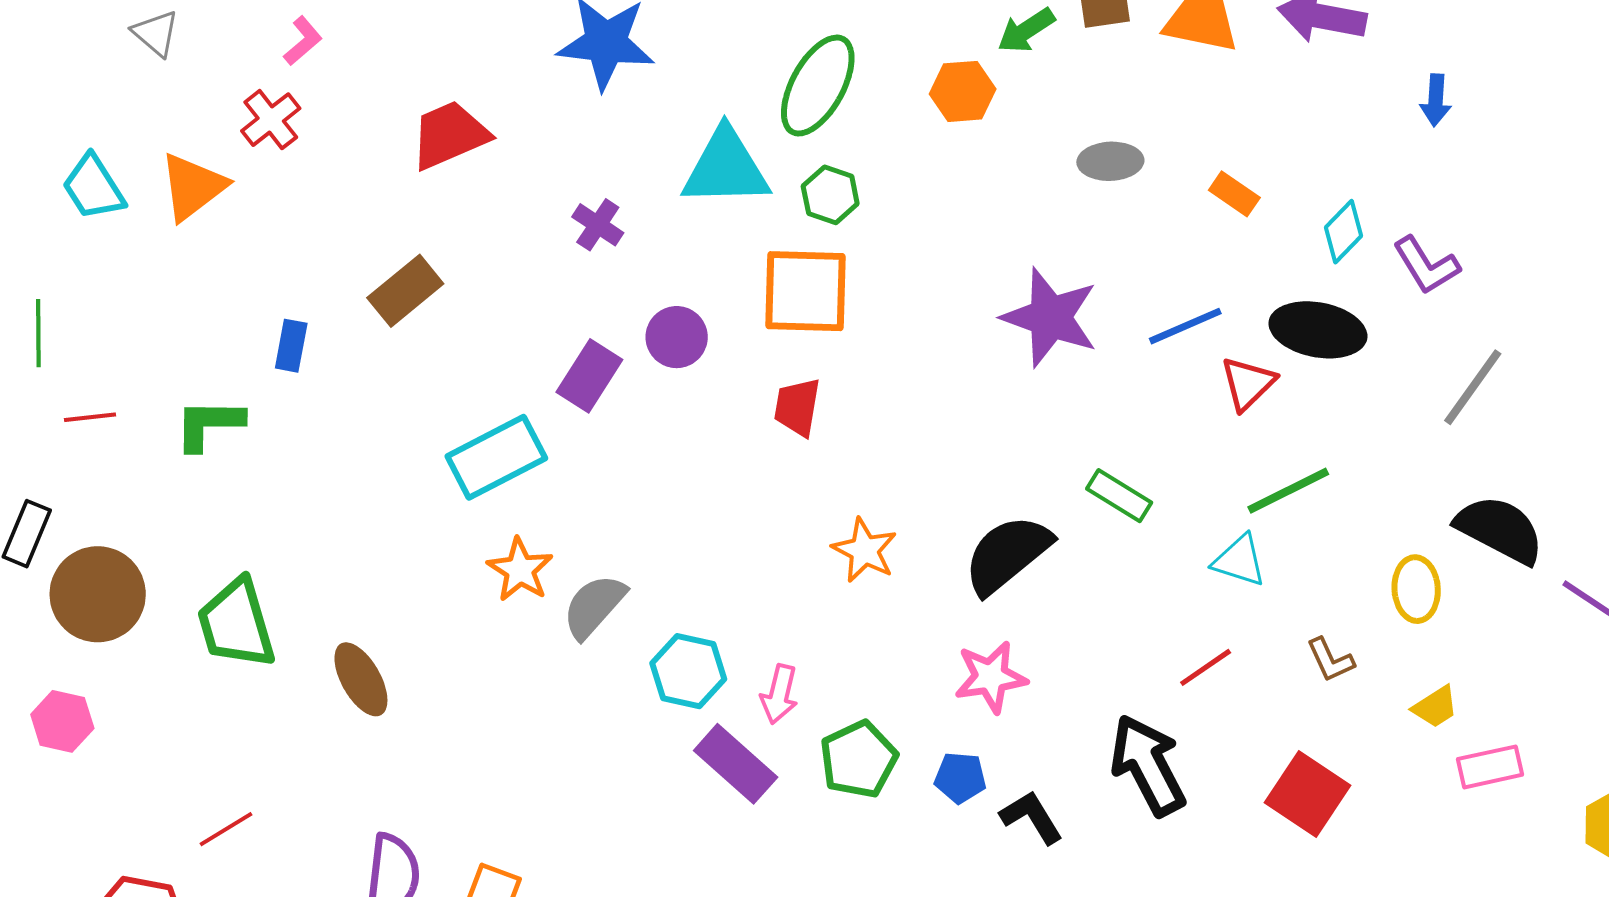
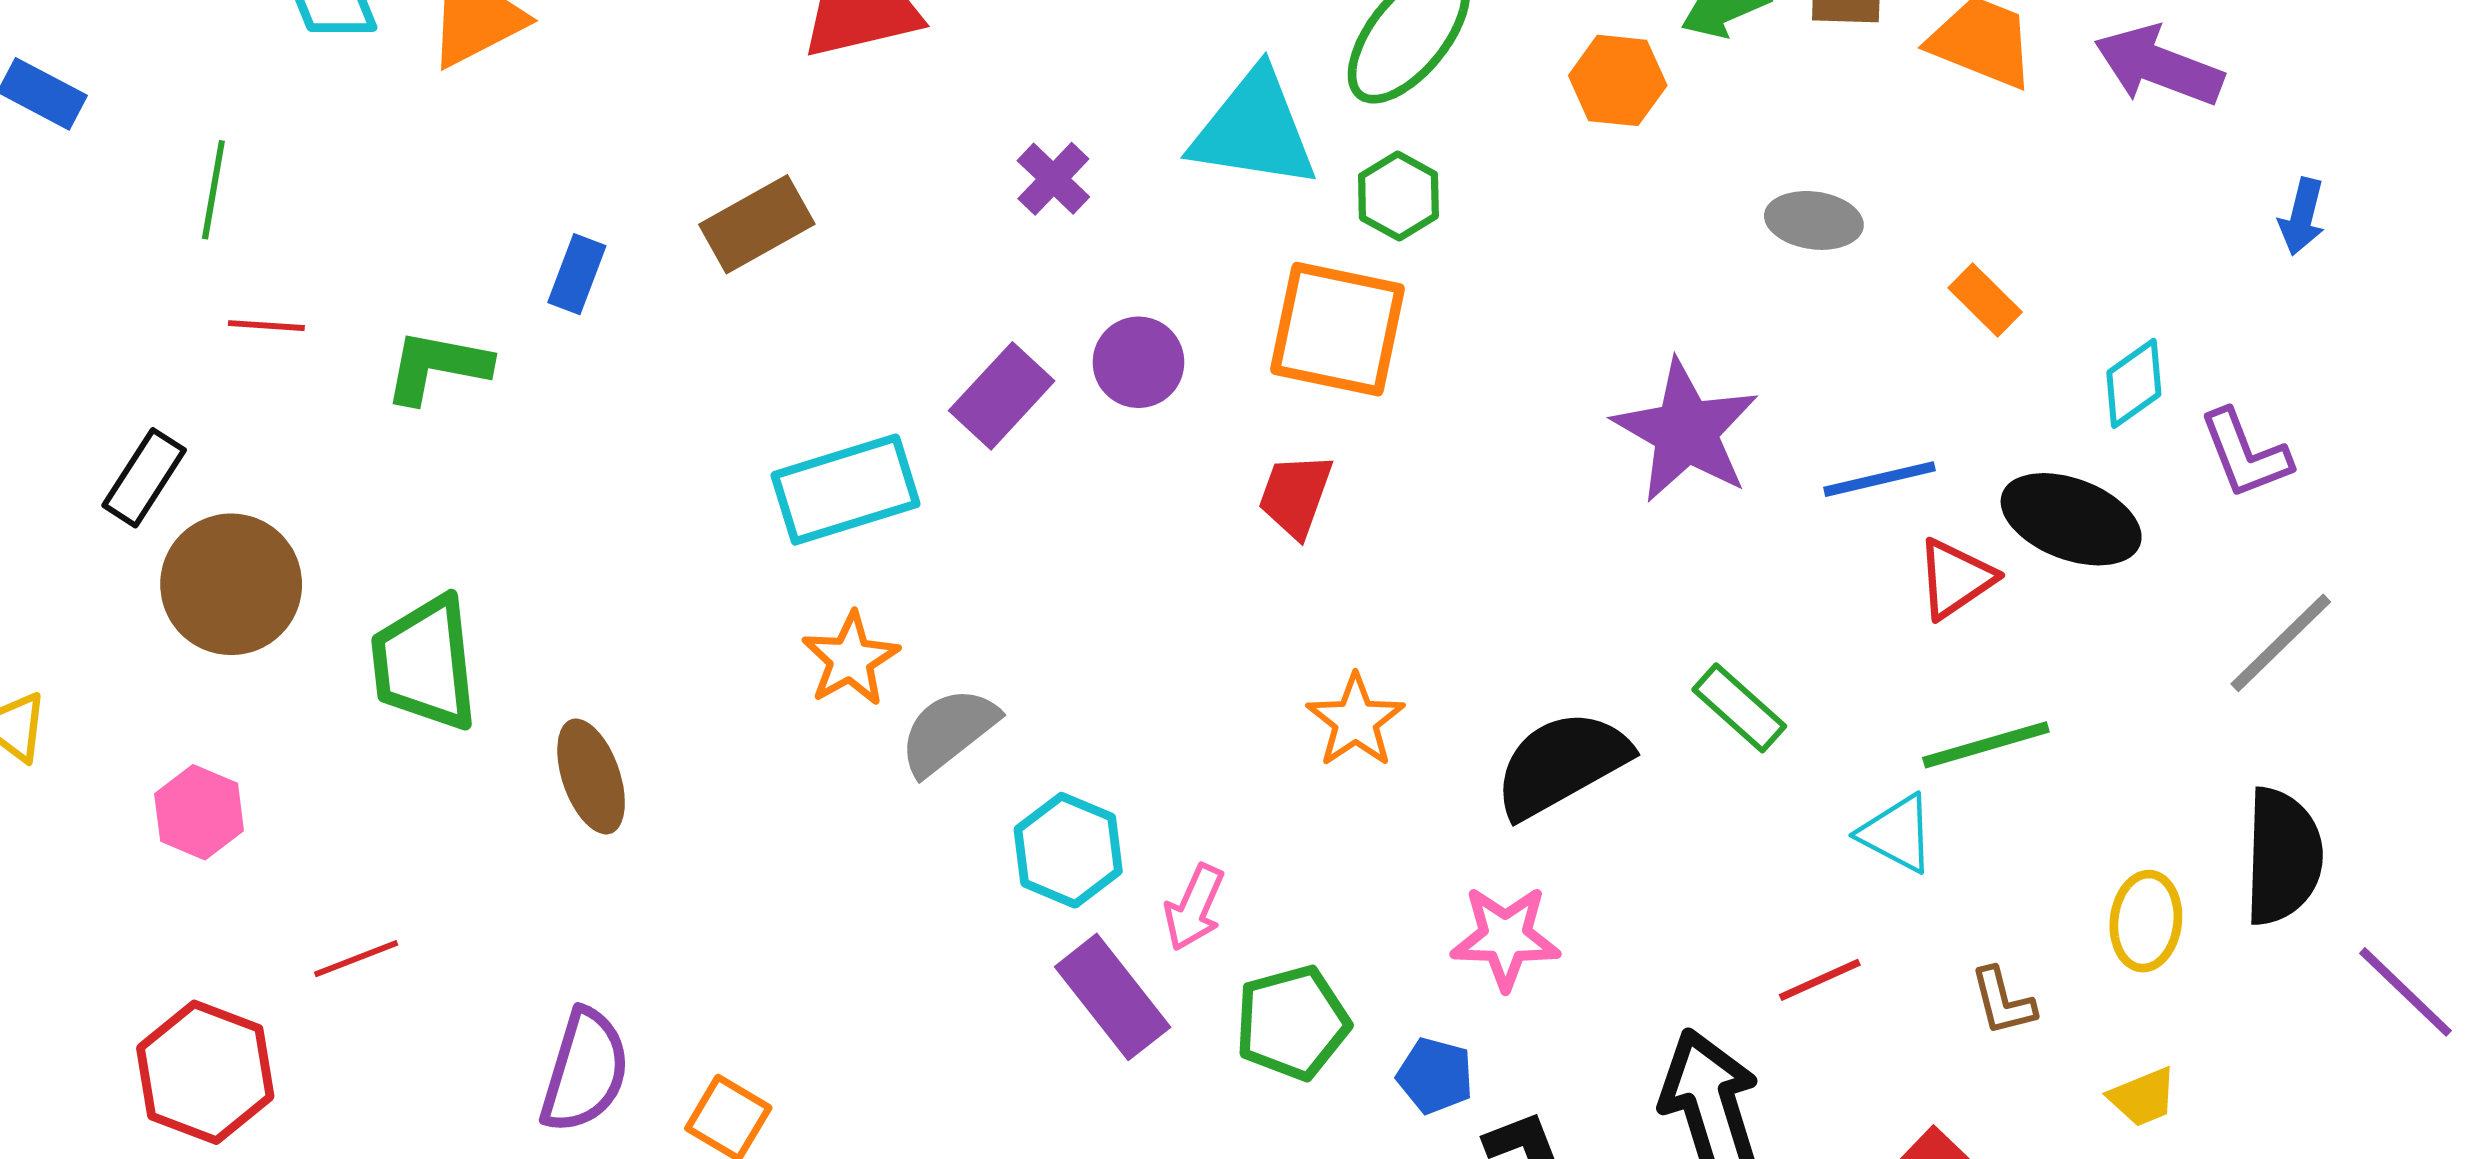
black semicircle: (1500, 529) -> (2283, 856), turned 54
pink hexagon: (62, 721) -> (199, 812), moved

